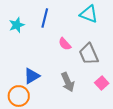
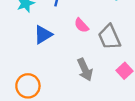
blue triangle: (32, 76) -> (43, 35), moved

